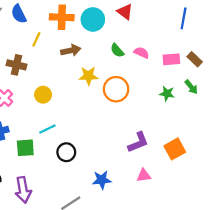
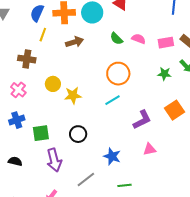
blue semicircle: (19, 14) -> (37, 13), moved, turned 54
yellow star: (88, 76) -> (73, 95), moved
cyan line: (47, 129) -> (112, 100), moved
orange square: (175, 149) -> (174, 110), moved
blue star: (102, 180) -> (112, 156), turned 30
purple arrow: (23, 190) -> (54, 160), moved

